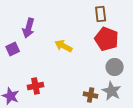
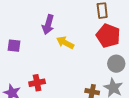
purple arrow: (29, 28) -> (48, 25), moved
purple square: (13, 49) -> (14, 46), turned 32

